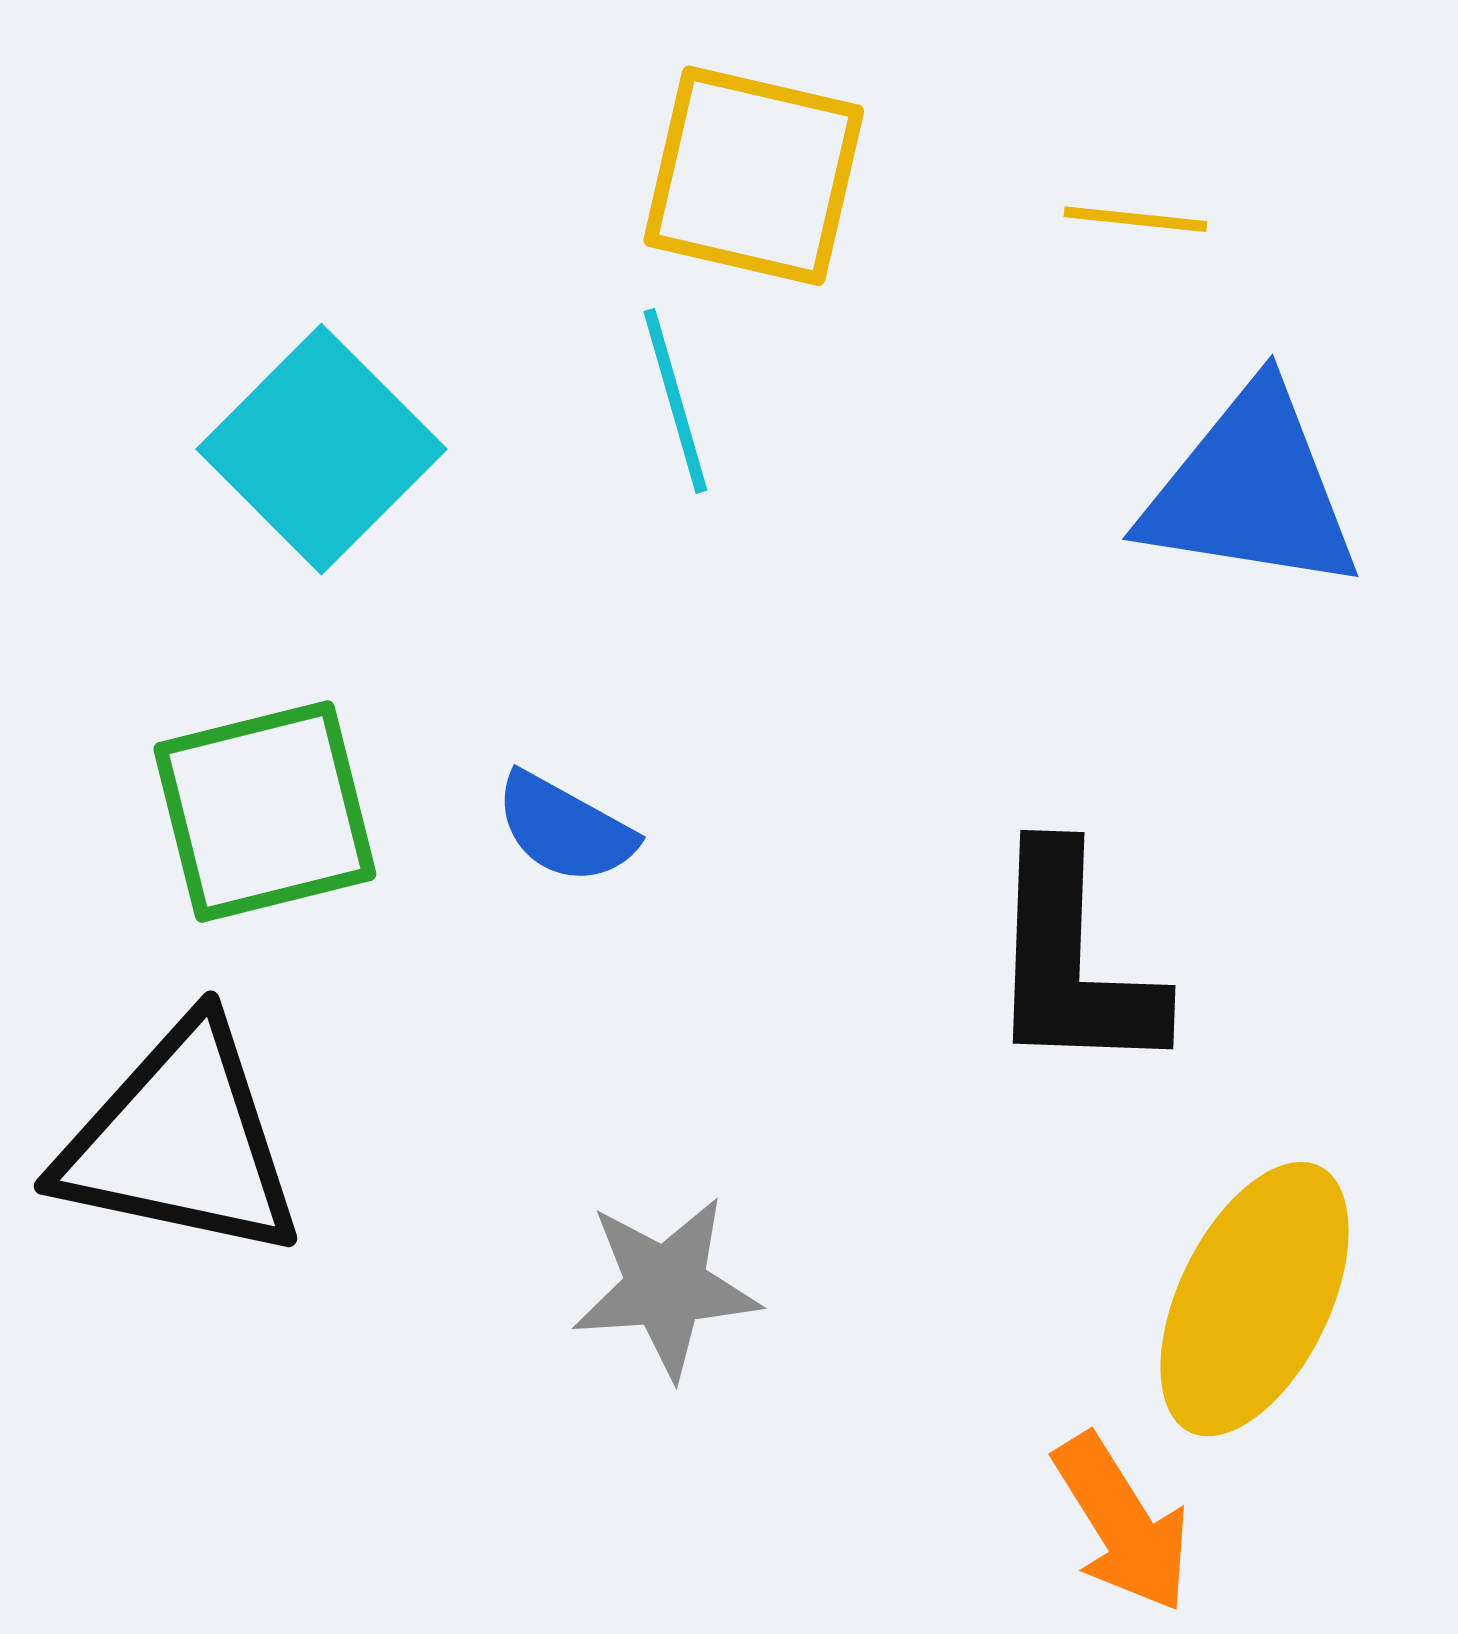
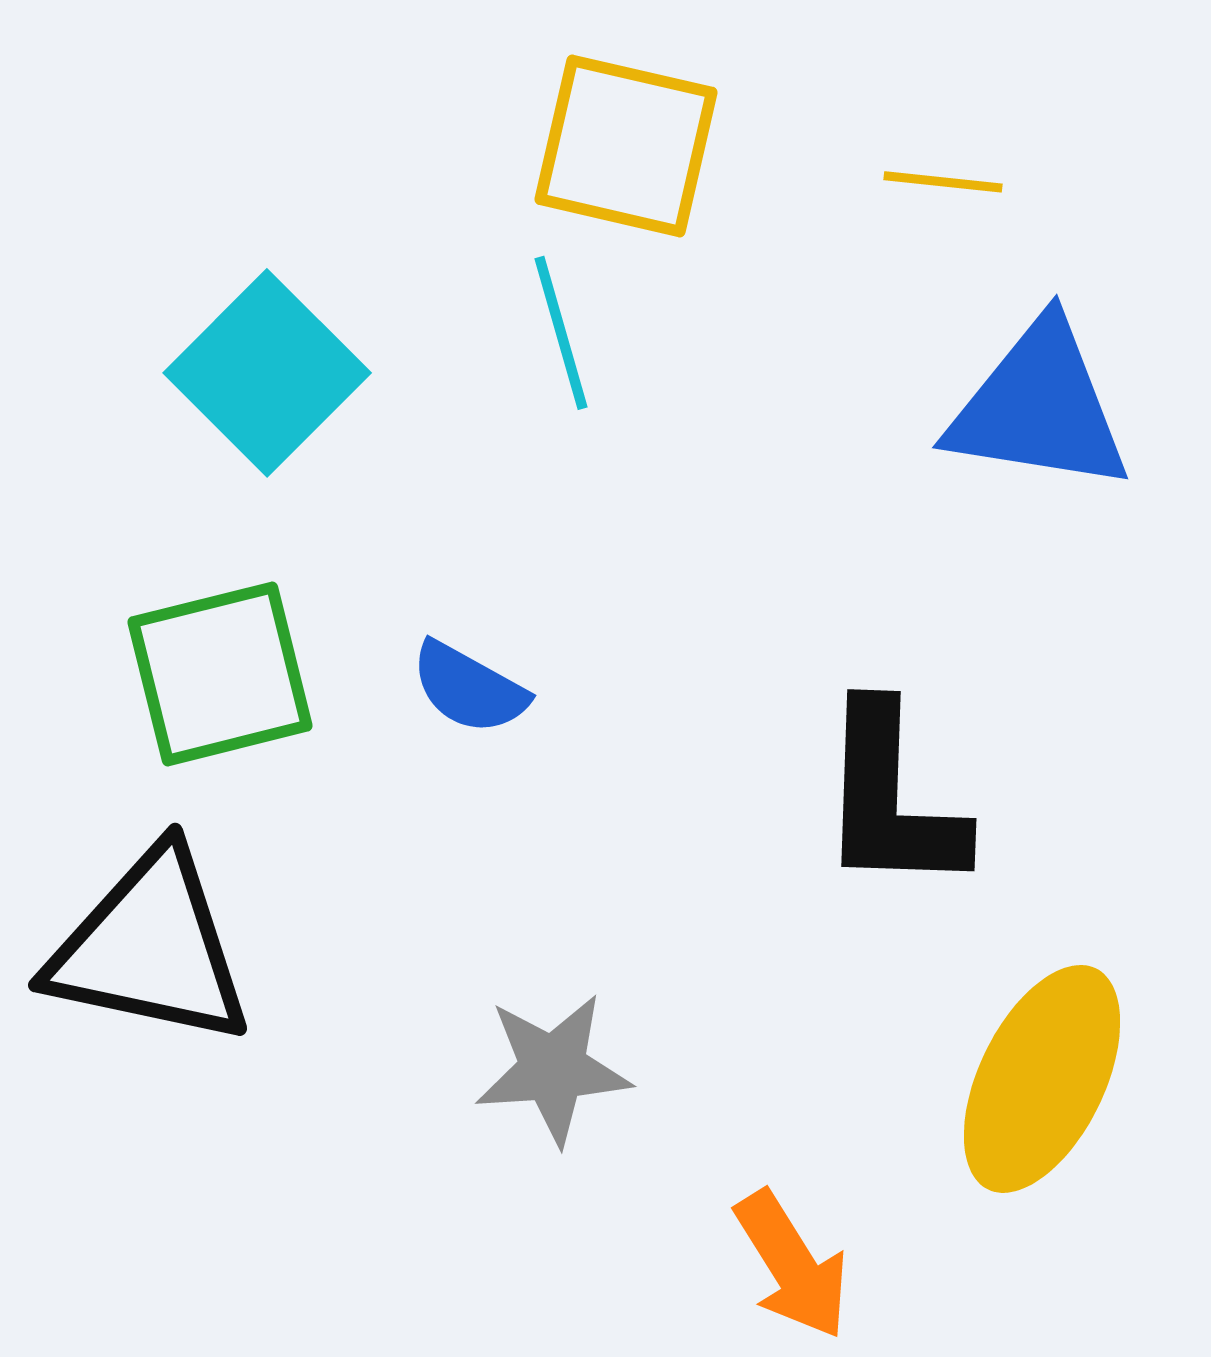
orange arrow: (1122, 1523) -> (792, 1265), moved

